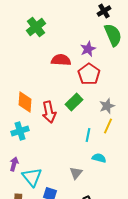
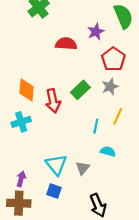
red pentagon: (89, 74) -> (113, 59), moved
gray star: (107, 106) -> (110, 87), moved
purple arrow: (14, 164) -> (21, 179), moved
cyan triangle: (32, 177) -> (56, 165), moved

